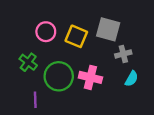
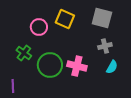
gray square: (108, 29) -> (102, 18), moved
yellow square: (76, 36) -> (65, 19), moved
purple line: (35, 100) -> (13, 86), moved

